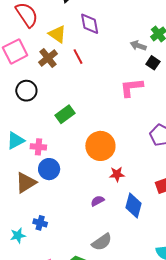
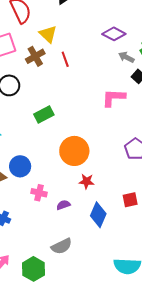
purple diamond: (90, 24) -> (114, 34), moved, turned -60
pink cross: (38, 147) -> (39, 193), moved

